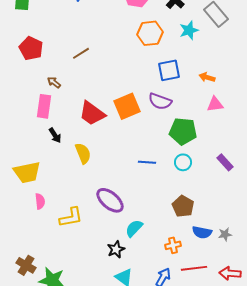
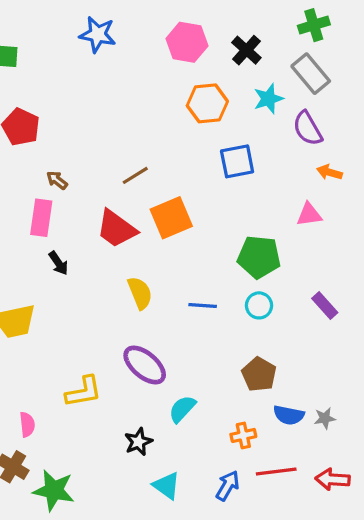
brown line: (81, 53) -> (135, 175), moved
orange arrow: (207, 77) -> (329, 172), moved
purple semicircle: (160, 101) -> (308, 128), moved, turned 40
yellow semicircle: (83, 153) -> (140, 293), moved
pink semicircle: (40, 201) -> (27, 425), moved
black star: (116, 249) -> (138, 442), moved

